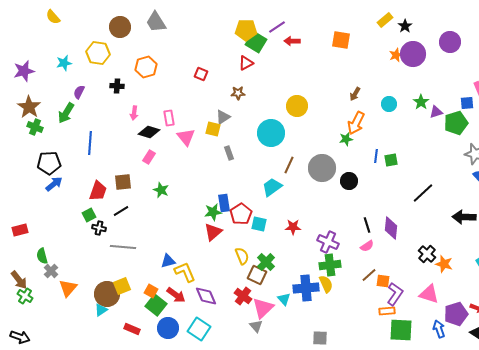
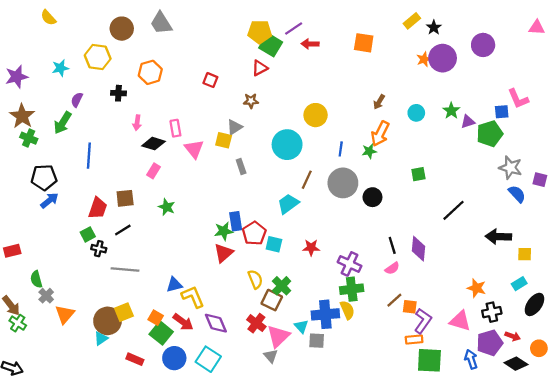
blue line: (376, 156) -> (341, 149), moved
black cross: (427, 254) -> (492, 312), moved, turned 36
gray square: (320, 338) -> (317, 341), moved

